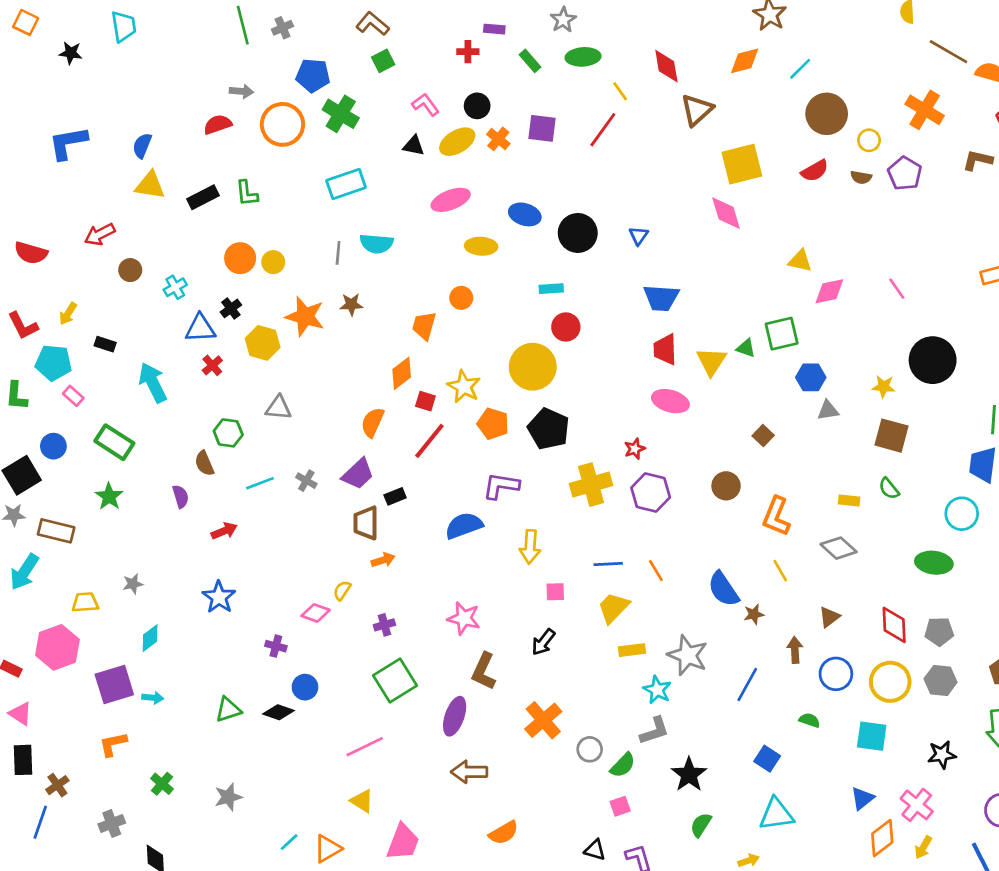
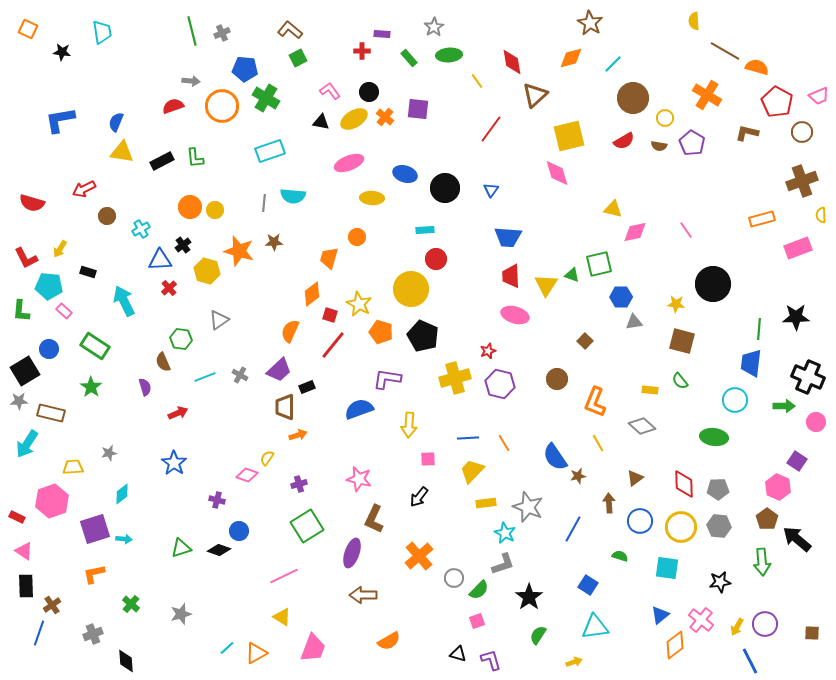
red line: (603, 130) -> (491, 129), moved
gray triangle: (279, 408) -> (219, 320), turned -40
yellow arrow: (923, 847) -> (737, 627), moved

